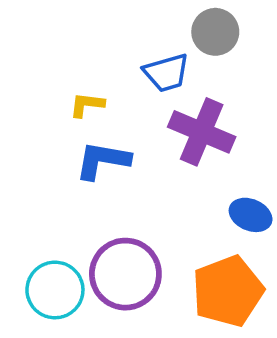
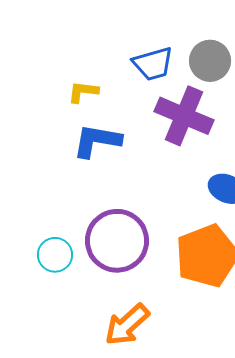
gray circle: (215, 32) -> (210, 61), moved
cyan circle: (55, 290) -> (55, 255), size x0.7

